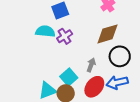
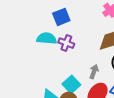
purple cross: (65, 36) -> (66, 43), turned -35

